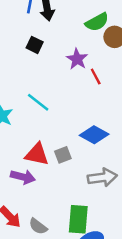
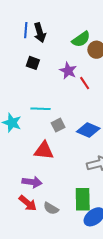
cyan line: (38, 102) -> (40, 109), turned -30
gray square: (63, 155) -> (58, 125), moved
purple arrow: (23, 177) -> (32, 182), moved

